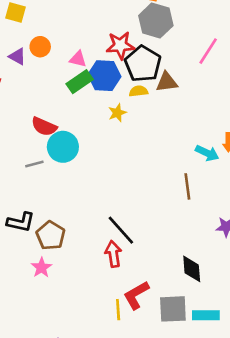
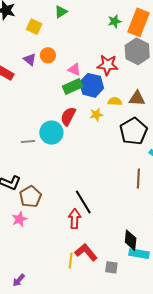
black pentagon: (143, 64) -> (134, 131), moved
red semicircle: (44, 127) -> (68, 116), moved, turned 84
red L-shape: (136, 295) -> (86, 252), turned 70
gray square: (173, 309) -> (111, 267), size x0.6
cyan rectangle: (206, 315) -> (139, 254), moved

